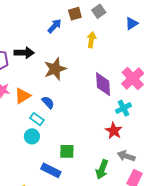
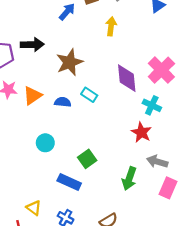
blue semicircle: (48, 102) -> (63, 102), turned -40
cyan cross: (123, 108) -> (152, 105), turned -35
cyan rectangle: (37, 119) -> (89, 95), moved
green square: (67, 151) -> (87, 159), turned -35

